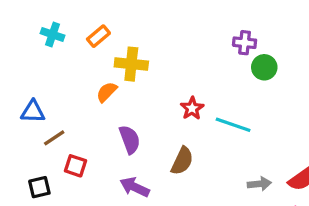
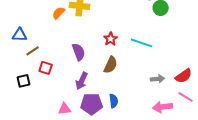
orange semicircle: (107, 92) -> (59, 13), moved
red star: (192, 108) -> (111, 39), moved
purple arrow: (135, 187) -> (82, 81), turned -90

